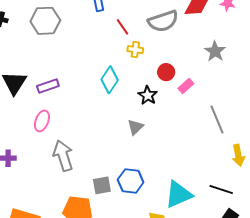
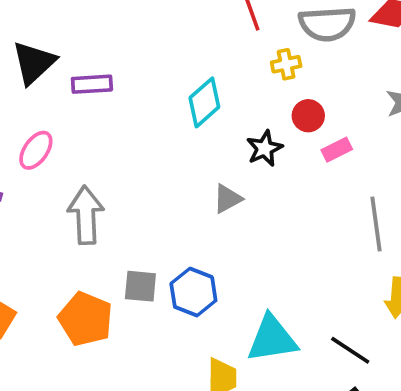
yellow cross: (135, 50) -> (286, 64), moved, turned -35
pink ellipse: (42, 121) -> (36, 150), moved

